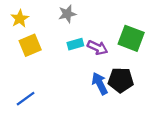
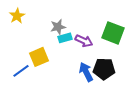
gray star: (67, 14) -> (58, 27), moved
yellow square: (30, 45) -> (39, 57), moved
blue line: (26, 99) -> (21, 71), moved

